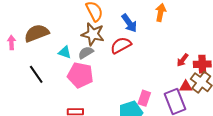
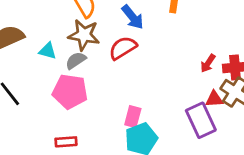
cyan triangle: (65, 52) -> (48, 51), moved
pink rectangle: (144, 98) -> (133, 117), moved

